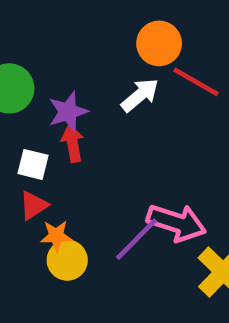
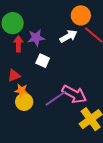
red arrow: (73, 143) -> (18, 44), moved
white square: (33, 164) -> (43, 61), moved

